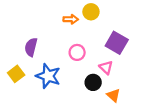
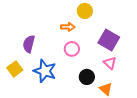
orange arrow: (71, 19) -> (68, 27), moved
pink triangle: (106, 67) -> (110, 63), moved

